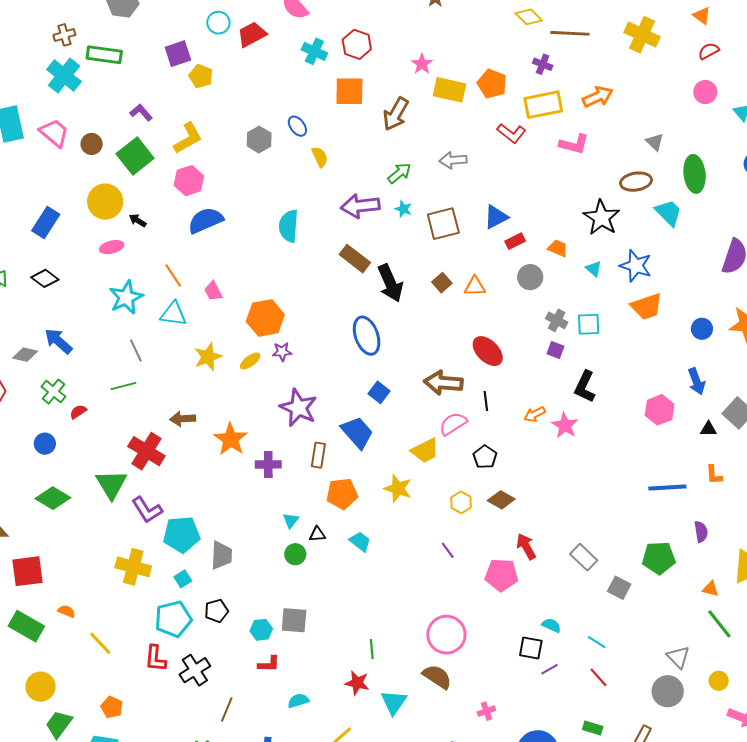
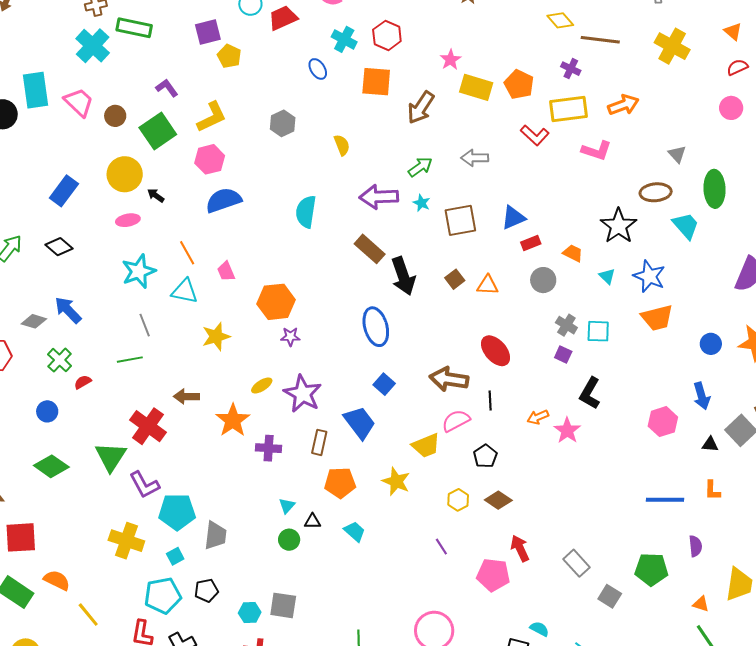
blue ellipse: (297, 126) -> (318, 69), moved
yellow ellipse: (250, 361) -> (262, 385), moved
orange semicircle: (67, 611) -> (57, 580), size x1.5

